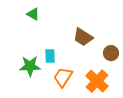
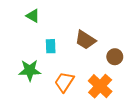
cyan rectangle: (50, 56) -> (51, 46), moved

